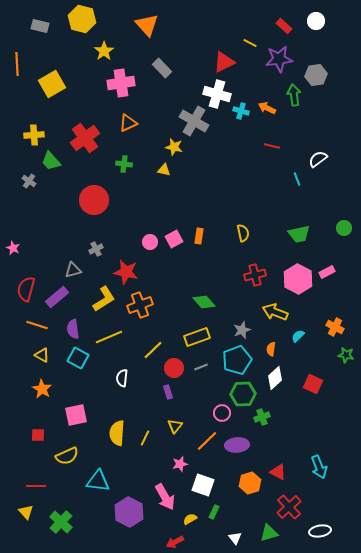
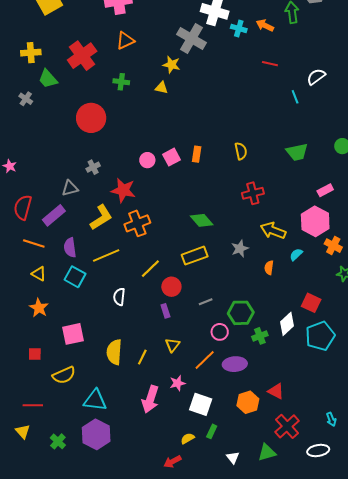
pink hexagon: (298, 279) -> (315, 221), moved
cyan pentagon: (237, 360) -> (320, 336), moved
gray line: (201, 367) -> (206, 302), moved
white diamond: (275, 378) -> (287, 324), moved
cyan arrow: (319, 467) -> (331, 419), moved, size x0.6
pink arrow: (165, 497) -> (150, 399), moved, turned 48
purple hexagon: (129, 512) -> (96, 434), moved
green cross: (61, 522) -> (58, 441), size x0.7

